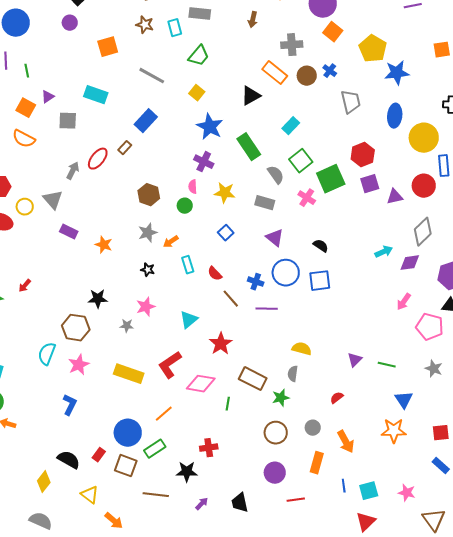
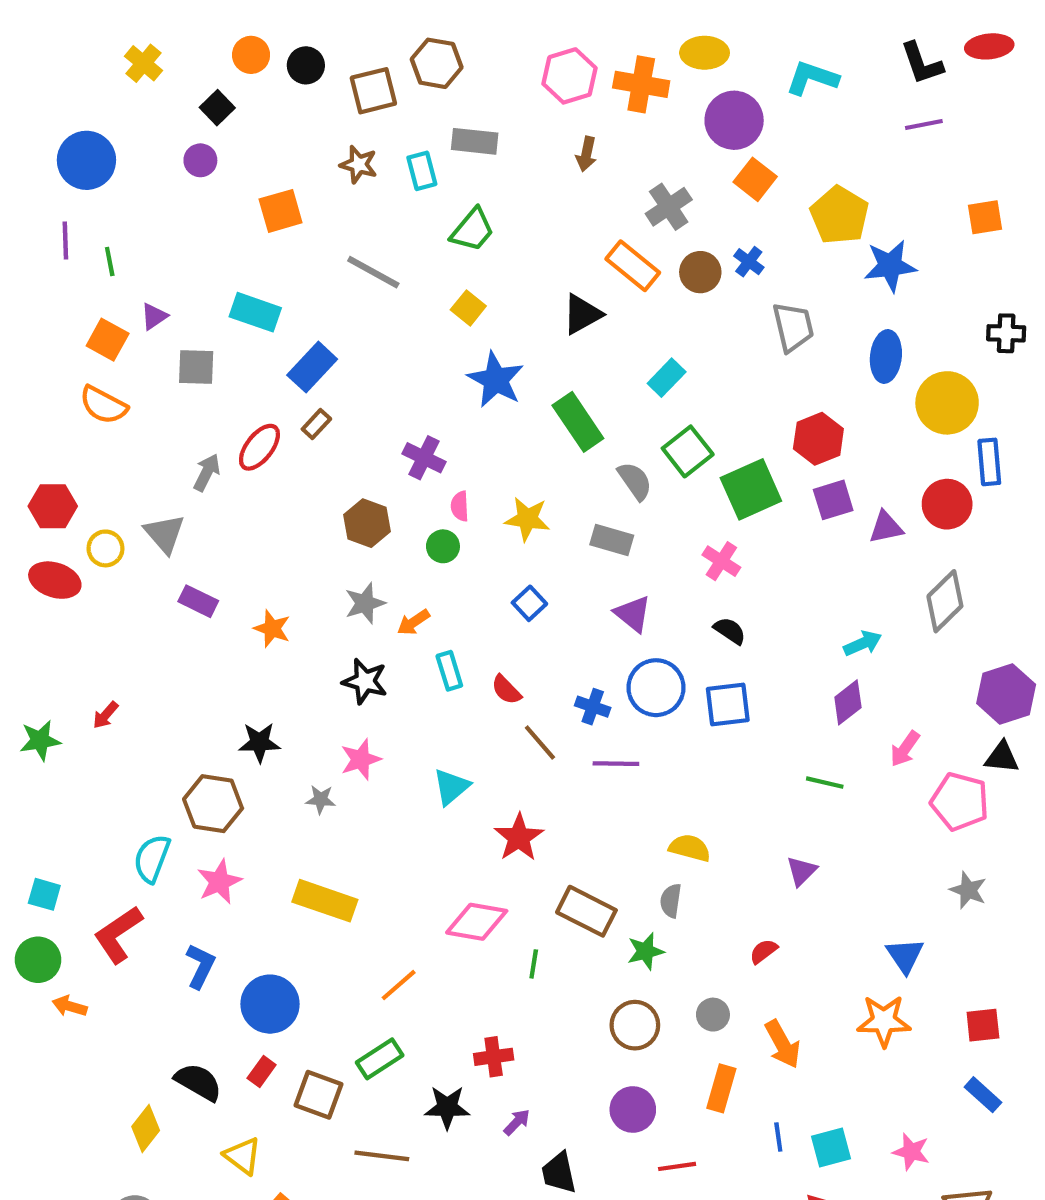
gray cross: (292, 45) -> (669, 207), turned -30
blue rectangle: (146, 121) -> (312, 367), moved
purple cross: (204, 162) -> (424, 458), moved
pink cross: (307, 198) -> (721, 561), moved
purple diamond: (410, 263) -> (848, 702), moved, turned -30
black star: (148, 270) -> (365, 681), size x1.5
red L-shape: (170, 365) -> (118, 934), moved
green line: (387, 365) -> (825, 783), moved
blue circle: (128, 433) -> (270, 1004), moved
purple arrow: (202, 504) -> (517, 1122), moved

